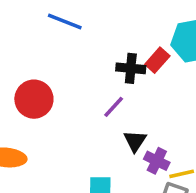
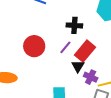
red rectangle: (157, 60) -> (85, 51), moved, size x1.5
red circle: (34, 99) -> (34, 46), moved

